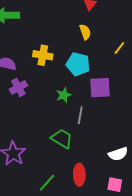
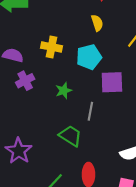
cyan pentagon: (78, 64) -> (89, 57), turned -30
green star: (64, 95) -> (64, 91), moved

